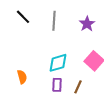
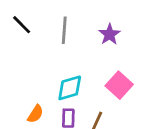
orange semicircle: (22, 77) -> (35, 114), moved, turned 48

